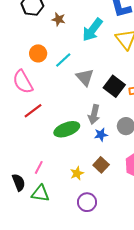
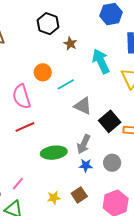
cyan arrow: (92, 30) -> (101, 61), turned 105
gray triangle: (85, 77) -> (83, 106), turned -36

